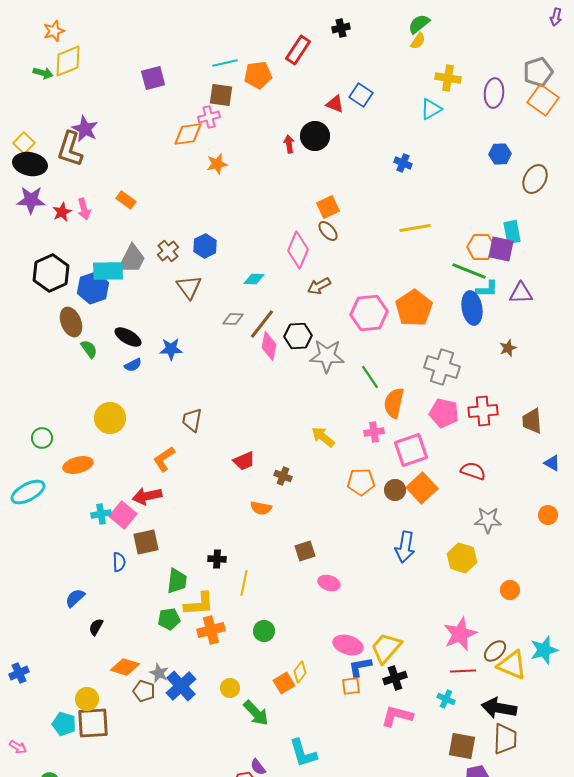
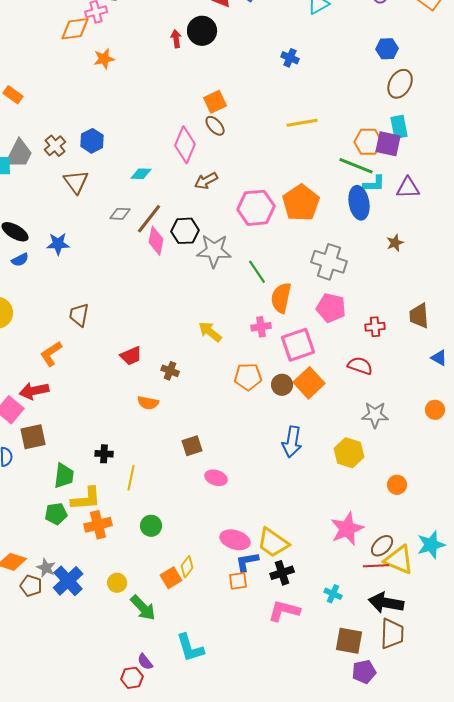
brown ellipse: (535, 179) -> (400, 84), moved
red cross: (483, 411) -> (375, 327), moved, size x0.7
yellow trapezoid: (386, 648) -> (273, 543), turned -96
red line: (463, 671) -> (376, 566), moved

